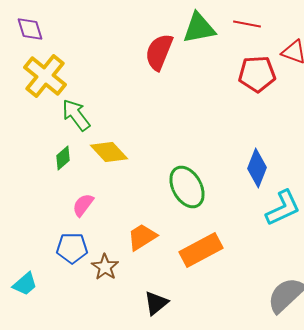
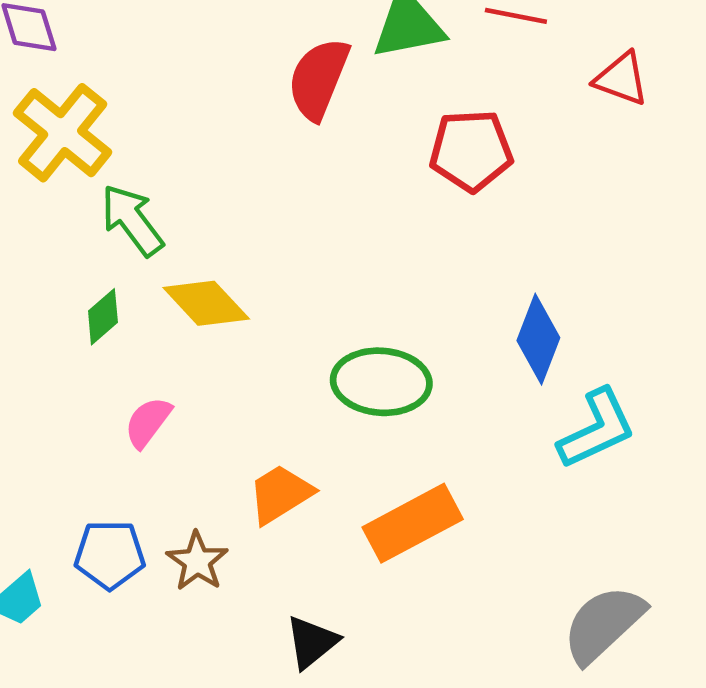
red pentagon: (257, 74) -> (471, 151), moved
green ellipse: (187, 187) -> (381, 382), turned -57
blue pentagon: (72, 248) -> (110, 555), moved

